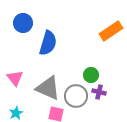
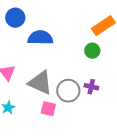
blue semicircle: (48, 43) -> (40, 38), turned -105
green circle: (91, 75) -> (92, 51), moved

